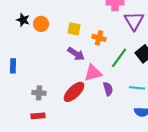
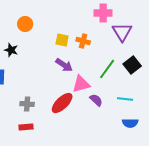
black star: (23, 20) -> (11, 50), moved
orange circle: (41, 24) -> (25, 24), moved
orange cross: (99, 38) -> (83, 41), moved
purple semicircle: (108, 89) -> (96, 100), turned -32

